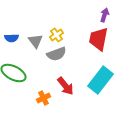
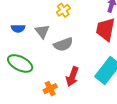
yellow cross: (56, 35) -> (63, 10), moved
red arrow: (66, 86) -> (72, 77), turned 60

